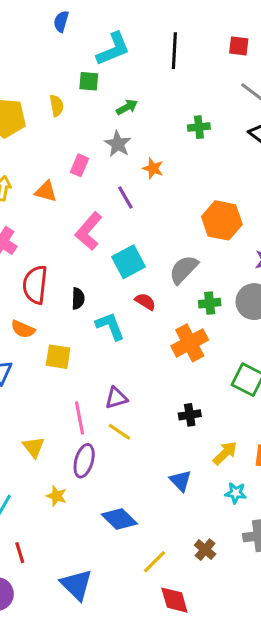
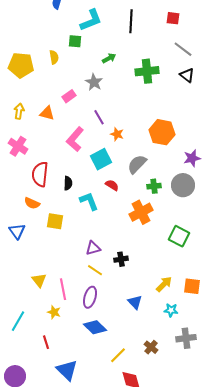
green arrow: (127, 107) -> (109, 58), moved
green cross: (199, 127) -> (147, 71), size x1.6
pink rectangle: (80, 165) -> (69, 96), turned 32
orange star: (153, 168) -> (117, 134), moved
black cross: (190, 415) -> (121, 259), moved
pink line: (80, 418) -> (63, 289), moved
purple ellipse: (84, 461) -> (90, 297), moved
red line: (20, 553) -> (46, 342), moved

